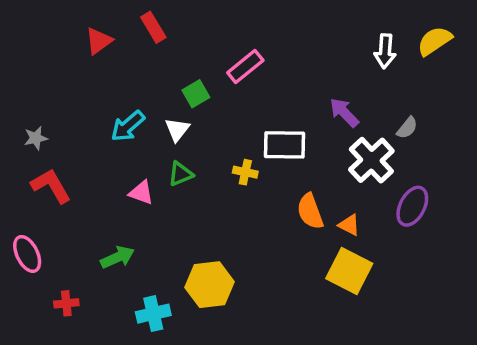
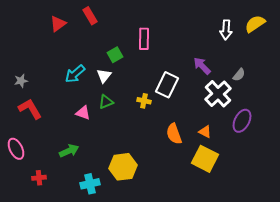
pink rectangle: (245, 66) -> (144, 39), turned -50
white rectangle: (285, 145) -> (167, 85), turned -65
orange semicircle: (310, 211) -> (174, 134), moved

